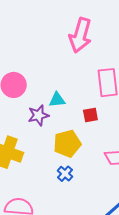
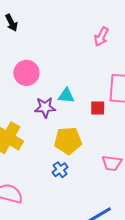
pink arrow: (80, 35) -> (101, 37), size x0.6
red square: (90, 115) -> (98, 108), moved

